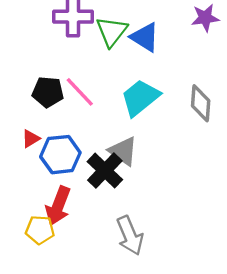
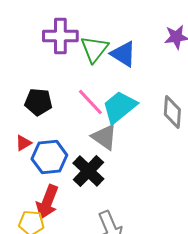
pink line: (80, 92) -> (90, 102), moved
gray triangle: (123, 151) -> (104, 137), moved

